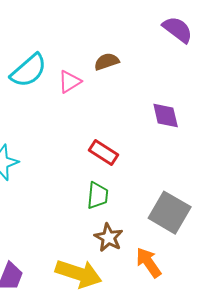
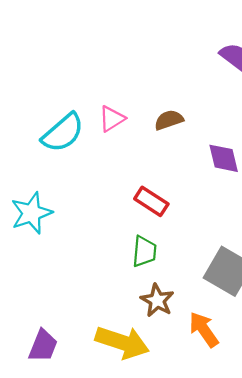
brown semicircle: (107, 62) -> (169, 120), moved
cyan semicircle: (29, 71) -> (63, 133), moved

